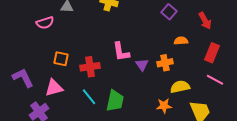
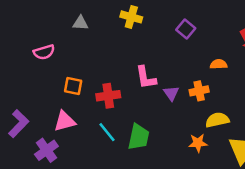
purple square: (169, 12) -> (186, 29), moved
pink semicircle: (45, 23) -> (44, 52), moved
purple L-shape: (23, 78) -> (19, 124), moved, turned 70

